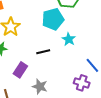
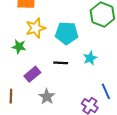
cyan pentagon: (53, 19) -> (67, 33), moved

